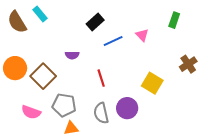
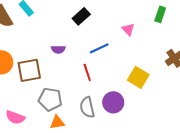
blue line: (113, 41) -> (99, 48), moved
brown square: (43, 76) -> (29, 70), turned 35
pink semicircle: (31, 112) -> (15, 117), moved

